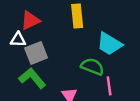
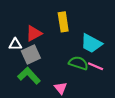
red triangle: (30, 20) -> (34, 33), moved
pink line: (109, 86) -> (96, 66), moved, turned -56

